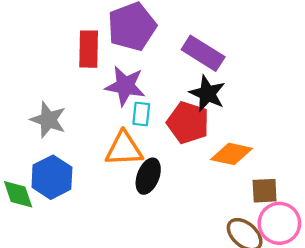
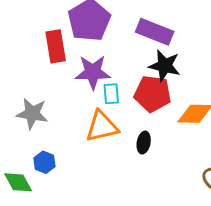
black ellipse: (148, 176) -> (144, 143), moved, size x0.7
blue hexagon: (52, 177) -> (44, 162), size x0.6

